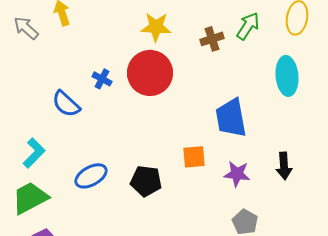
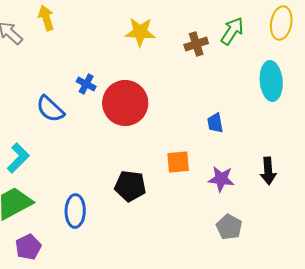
red circle: (150, 73) -> (125, 103), moved
blue trapezoid: (231, 118) -> (215, 123), size x0.5
blue ellipse: (91, 176) -> (75, 211), moved, turned -60

